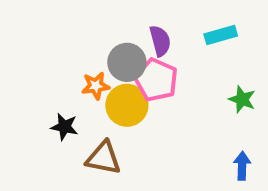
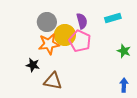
gray circle: (127, 62) -> (47, 22), moved
orange star: (96, 86) -> (49, 44), size x1.5
yellow circle: (127, 105) -> (65, 35), moved

